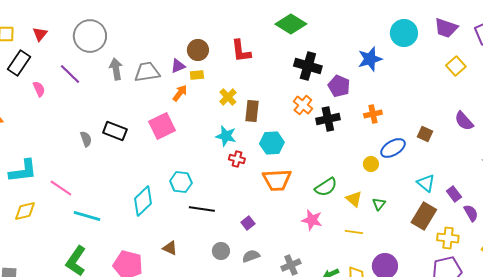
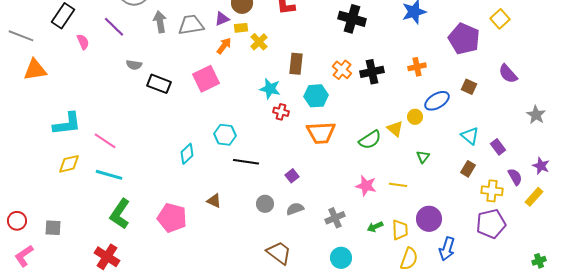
purple pentagon: (339, 86) -> (464, 39), moved, size x1.4
yellow cross: (228, 97) -> (259, 42), moved
orange cross: (303, 105) -> (342, 70), moved
gray semicircle: (86, 139) -> (134, 65), moved, turned 119
yellow triangle: (354, 199) -> (395, 129), moved
cyan diamond: (143, 201) -> (187, 154), size x0.7
purple semicircle: (471, 213) -> (515, 177), moved
cyan line: (87, 216) -> (109, 175), moved
brown rectangle: (424, 216) -> (468, 169), size x0.6
pink star: (312, 220) -> (366, 186), moved

